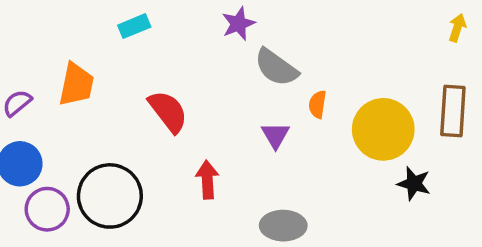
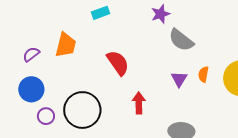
orange semicircle: (317, 104) -> (203, 74), moved
purple circle: (47, 209) -> (46, 116), size x0.7

